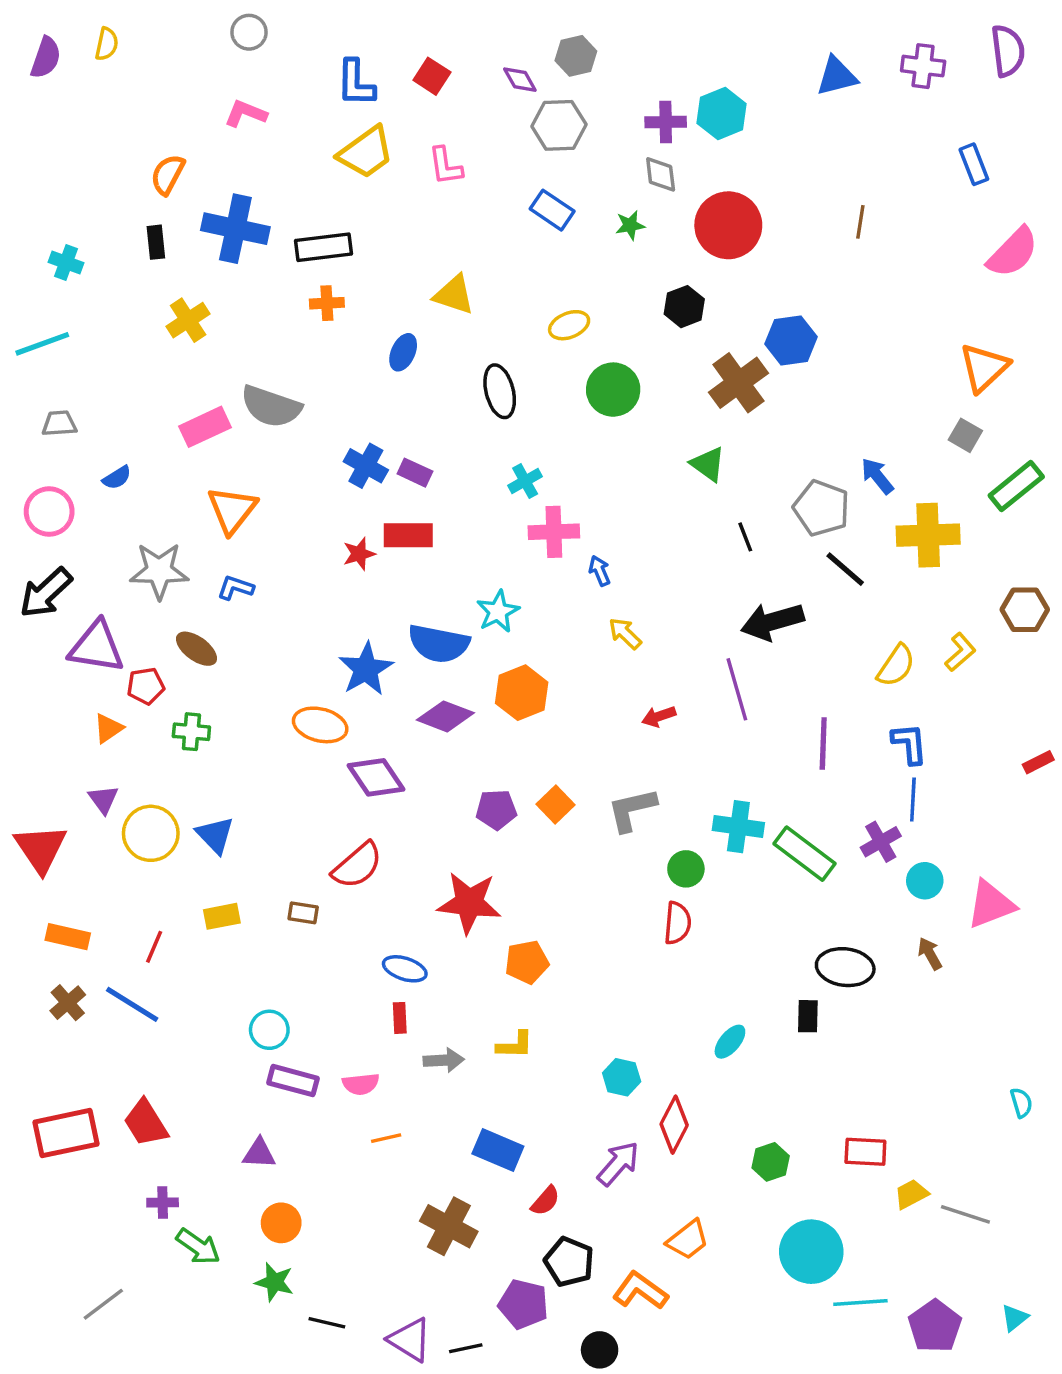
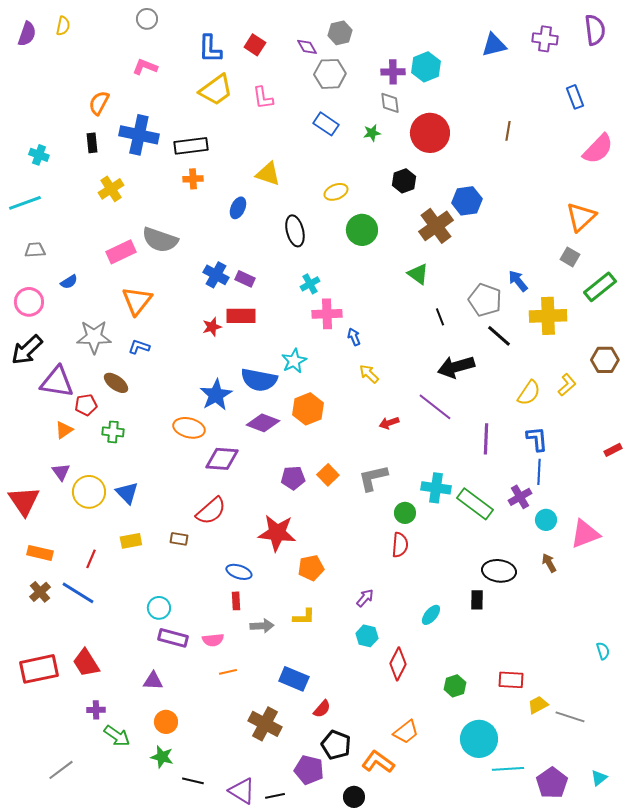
purple line: (737, 689) -> (435, 407), turned -36
purple diamond: (376, 777) -> (222, 459), turned -52
purple arrow: (618, 1164) -> (365, 598), moved, size x0.7

